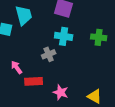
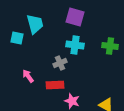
red rectangle: (34, 81) -> (55, 85), moved

